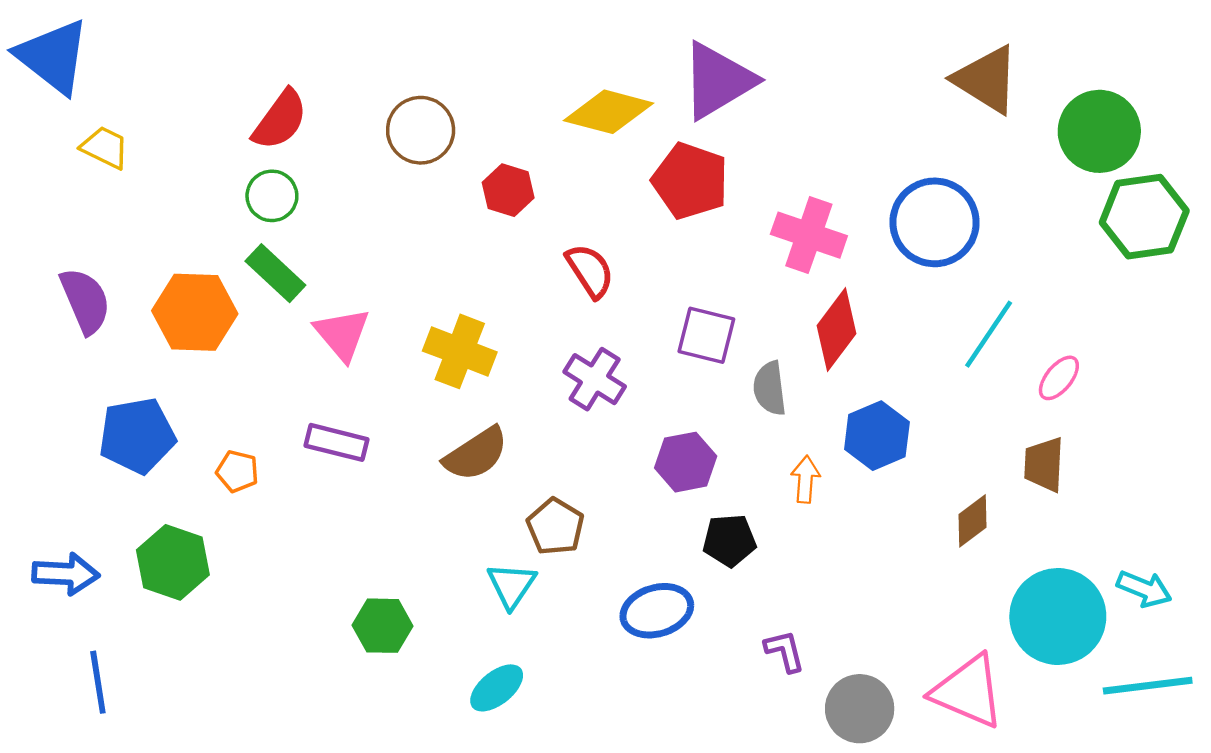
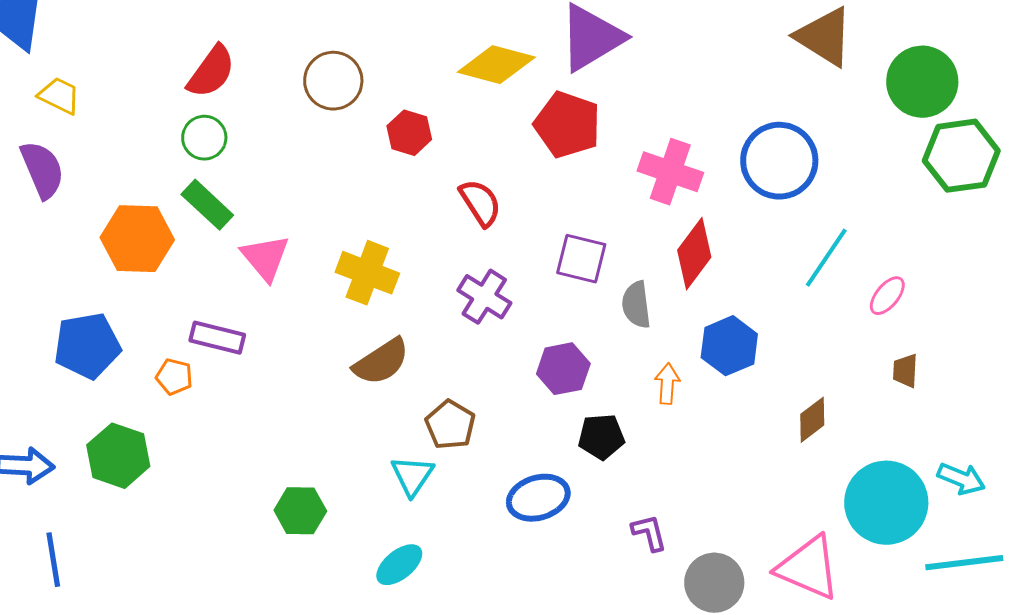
purple semicircle: (85, 301) -> (42, 170), moved
purple rectangle: (336, 442) -> (217, 338), moved
brown trapezoid: (1044, 464) -> (905, 371), moved, size x0.7

